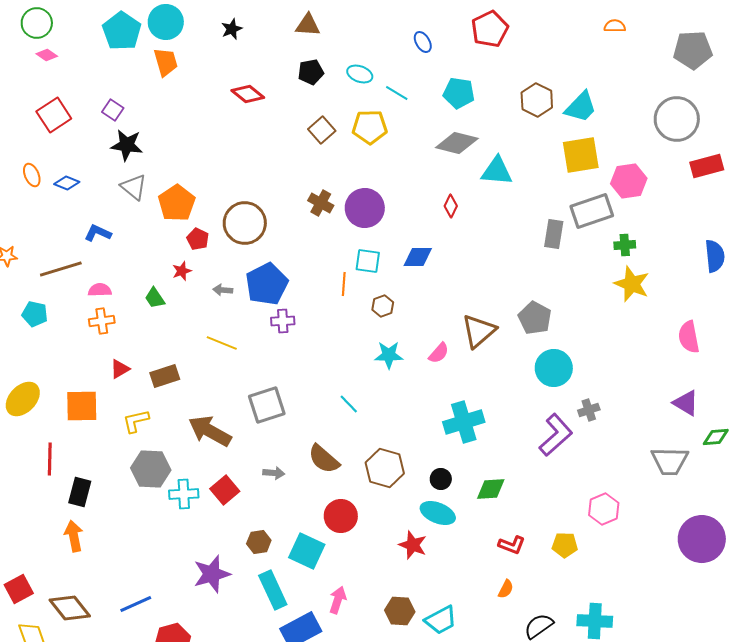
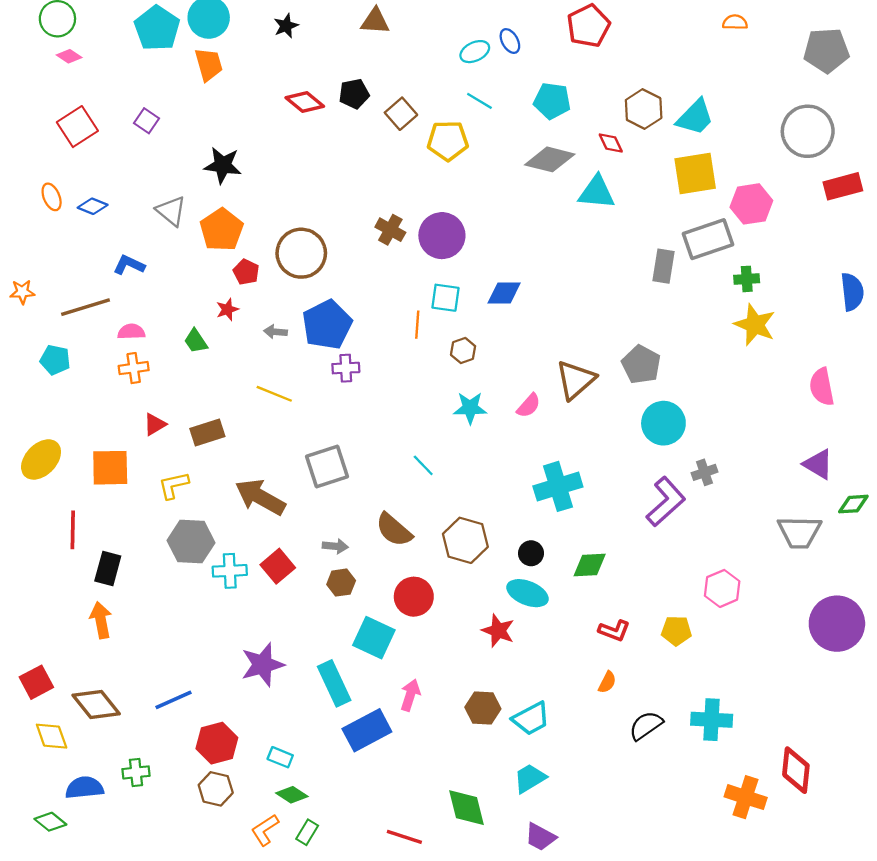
black pentagon: (311, 72) -> (354, 94), moved
cyan ellipse: (360, 74) -> (475, 52), moved, turned -45
brown square: (322, 130) -> (401, 114), moved
black star: (127, 145) -> (223, 165), moved
red diamond: (451, 206) -> (611, 143), moved, turned -50
brown hexagon: (259, 542) -> (341, 583), moved

